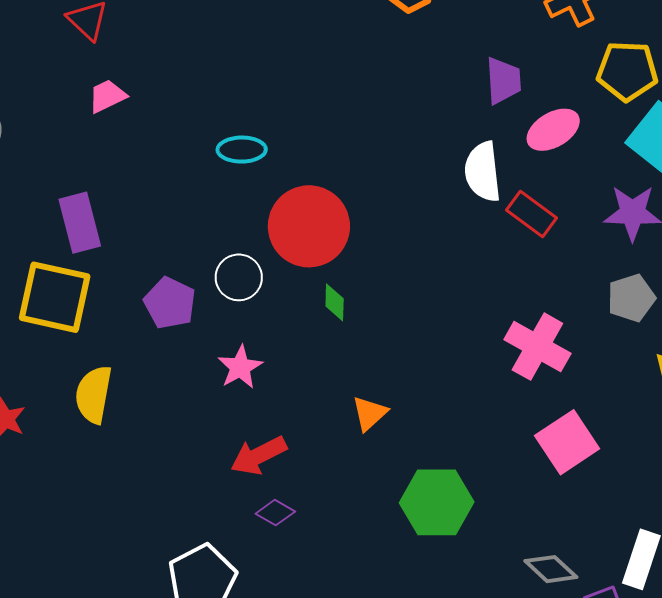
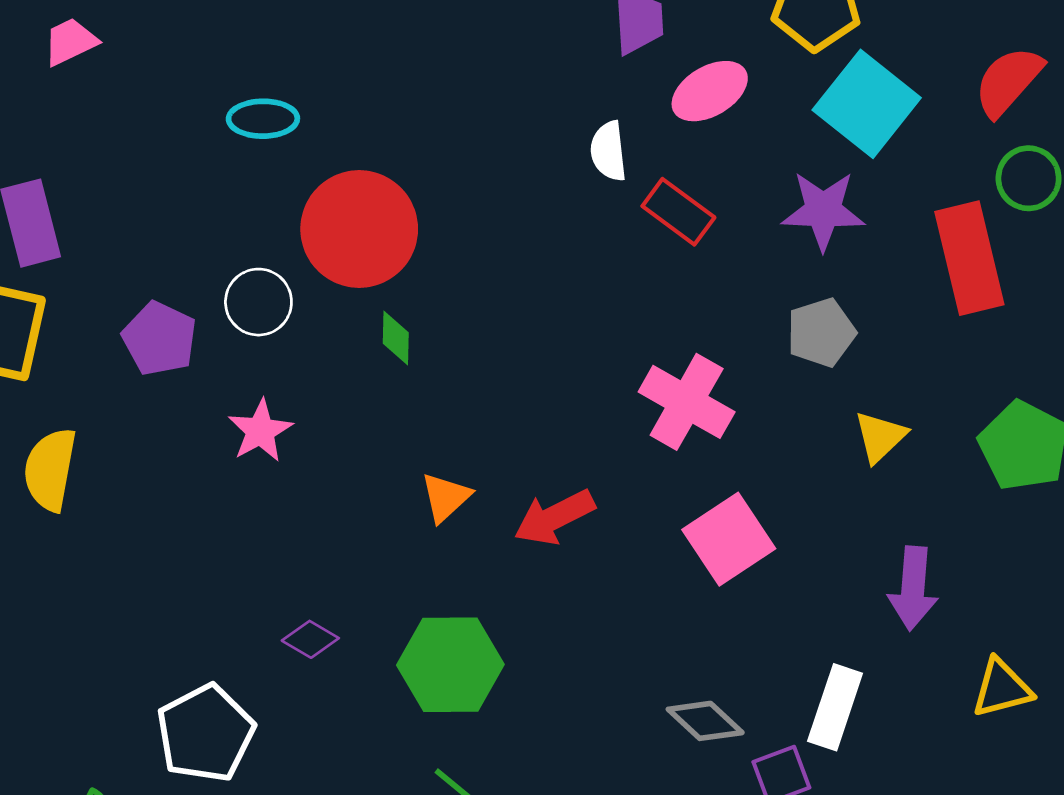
white semicircle: (483, 172) -> (608, 151), size x0.7
red arrow: (259, 455) -> (554, 517), moved
green hexagon: (437, 502) -> (450, 665), moved

